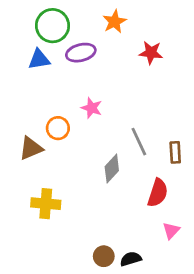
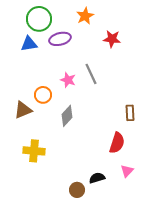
gray line: (139, 142) -> (91, 74), moved
gray diamond: (112, 169) -> (67, 116), moved
black semicircle: (131, 259) -> (97, 178), moved

